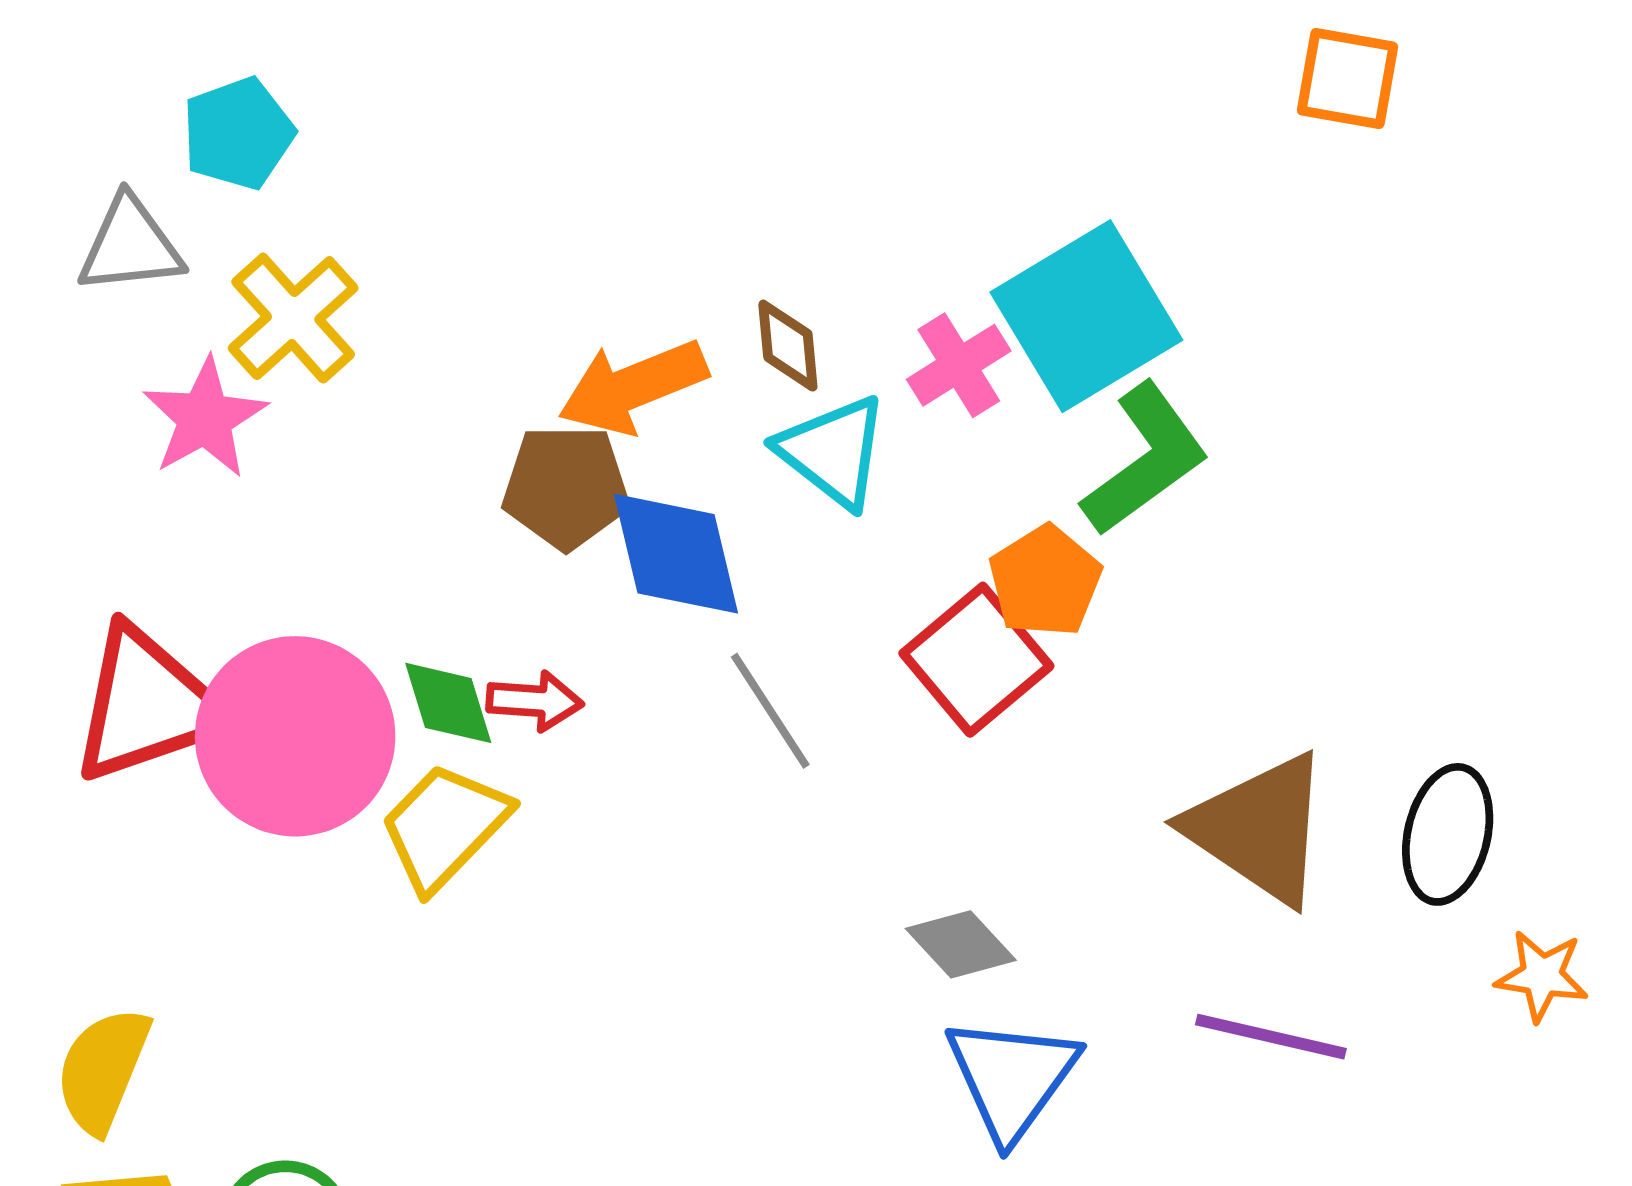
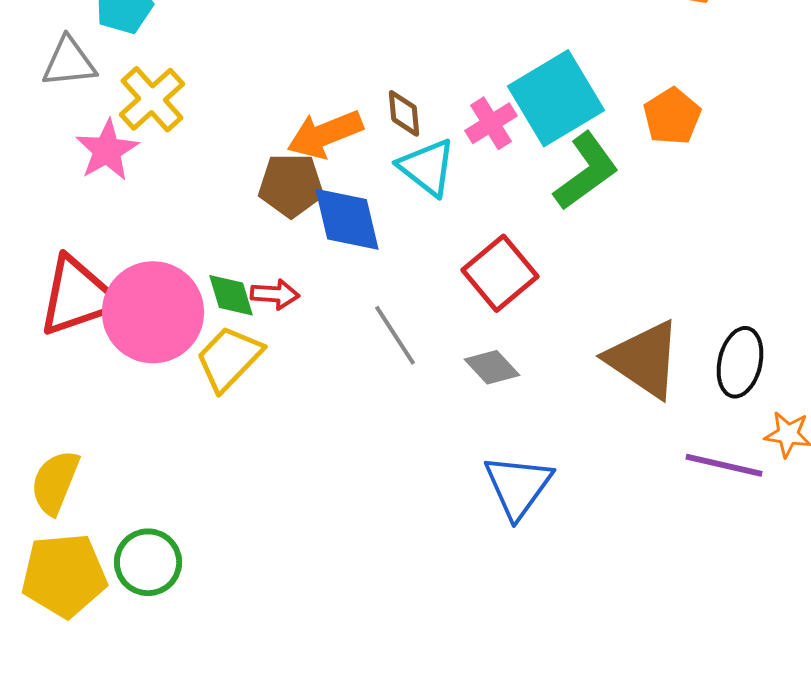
orange pentagon: (1045, 581) -> (672, 116), moved
gray line: (770, 711) -> (395, 335), moved
gray diamond: (961, 944) -> (492, 367), moved
purple line: (1271, 1037) -> (724, 465), moved

